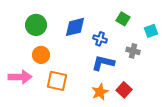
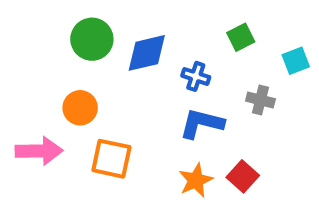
green square: (123, 19) -> (241, 37), turned 32
green circle: (36, 25) -> (92, 39), moved

